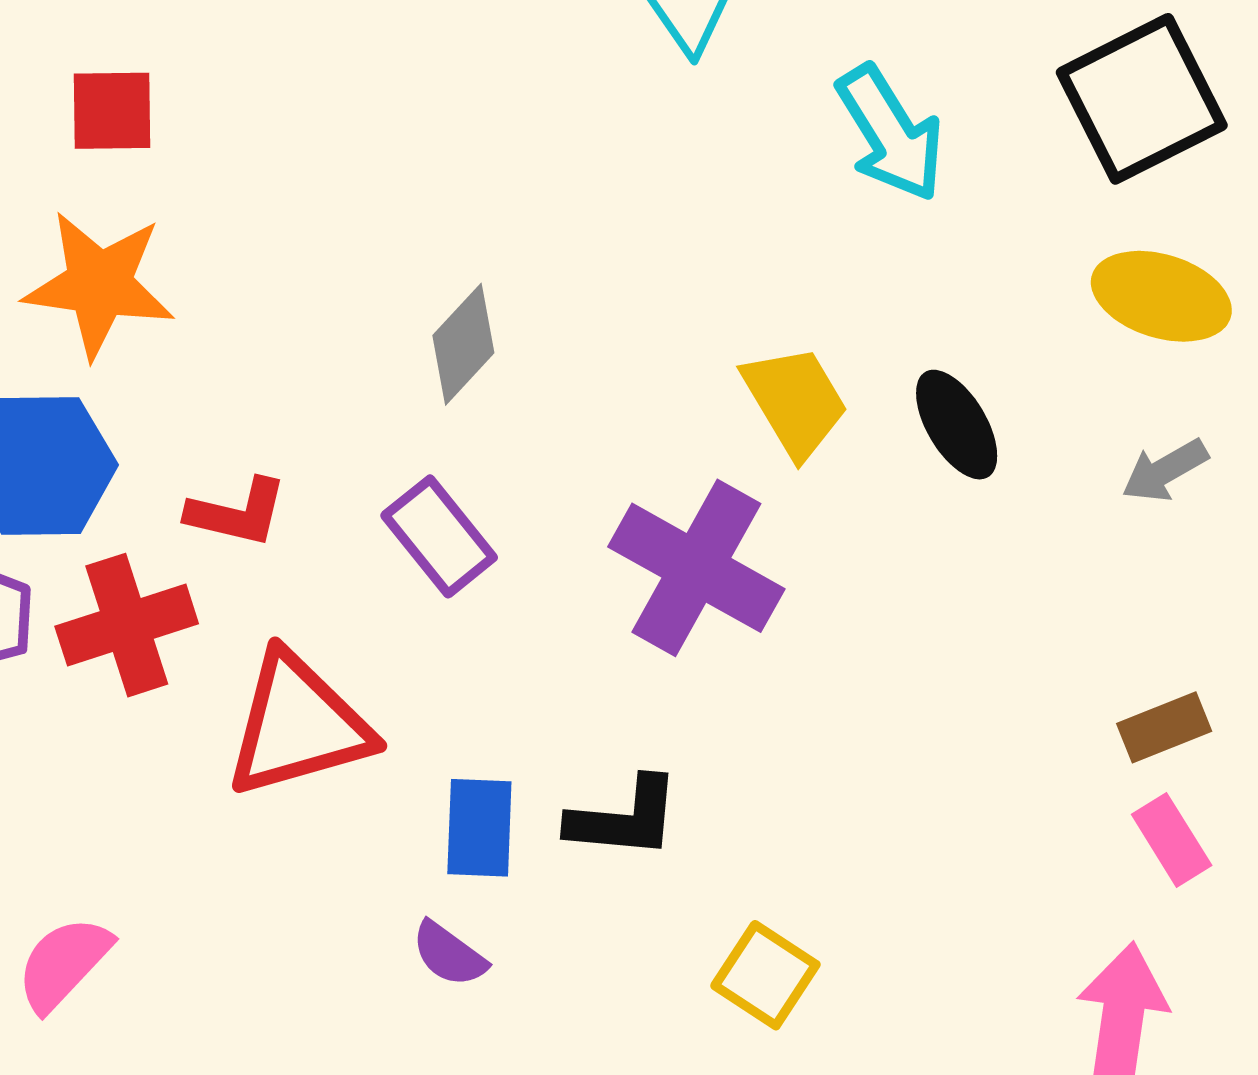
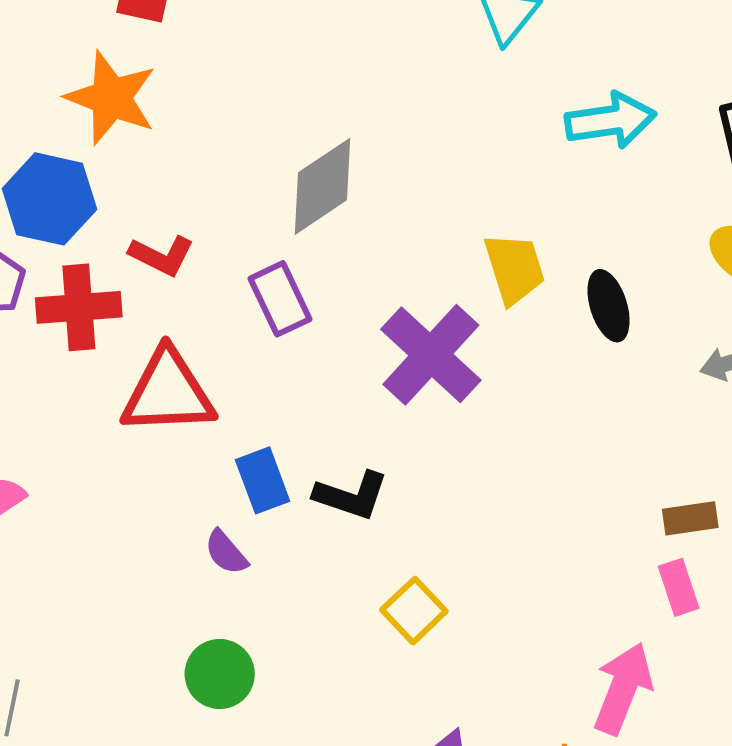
cyan arrow: (890, 133) -> (610, 120), turned -80
gray diamond: (463, 344) -> (322, 186), size x1.4
blue rectangle: (479, 828) -> (263, 480), turned -36

